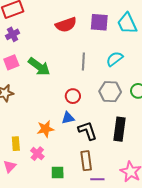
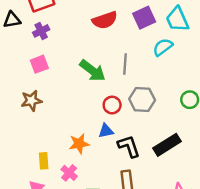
purple square: (99, 22) -> (144, 18), turned -30
cyan semicircle: (115, 59) -> (163, 47), moved
green arrow: (39, 67) -> (93, 71), moved
gray hexagon: (110, 92) -> (142, 99), moved
black rectangle: (120, 129) -> (167, 145), turned 50

